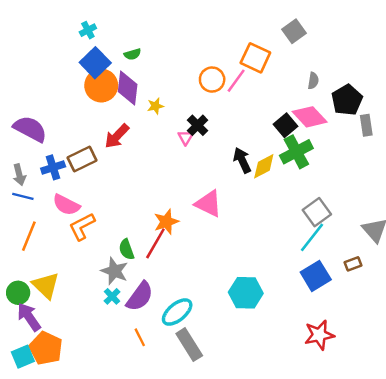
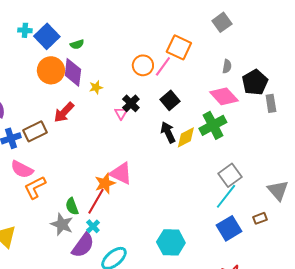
cyan cross: (88, 30) -> (25, 30), moved, turned 32
gray square: (294, 31) -> (222, 22), moved
blue square: (95, 63) -> (47, 36), moved
black square: (286, 125) -> (170, 100), moved
pink triangle: (208, 204) -> (121, 173), moved
cyan cross: (112, 296) -> (93, 226), moved

